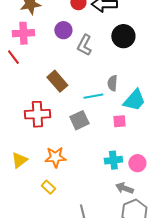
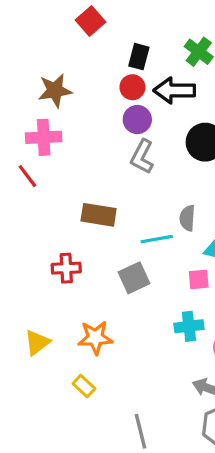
purple circle: (63, 30) -> (137, 120), moved
brown rectangle: (57, 81) -> (99, 215), turned -40
red cross: (37, 114) -> (66, 268), size x0.7
cyan cross: (113, 160) -> (189, 326), moved

